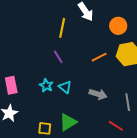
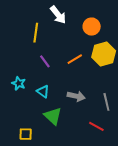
purple line: (58, 57) -> (45, 61), moved
cyan star: (46, 85) -> (19, 83), moved
green triangle: (68, 122) -> (53, 116), moved, turned -42

